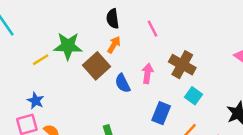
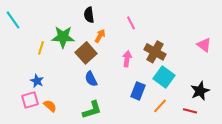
black semicircle: (113, 19) -> (89, 15), moved
yellow line: (41, 60) -> (41, 48), turned -40
blue semicircle: (123, 83) -> (91, 79), moved
cyan square: (193, 96) -> (164, 77), size x1.5

